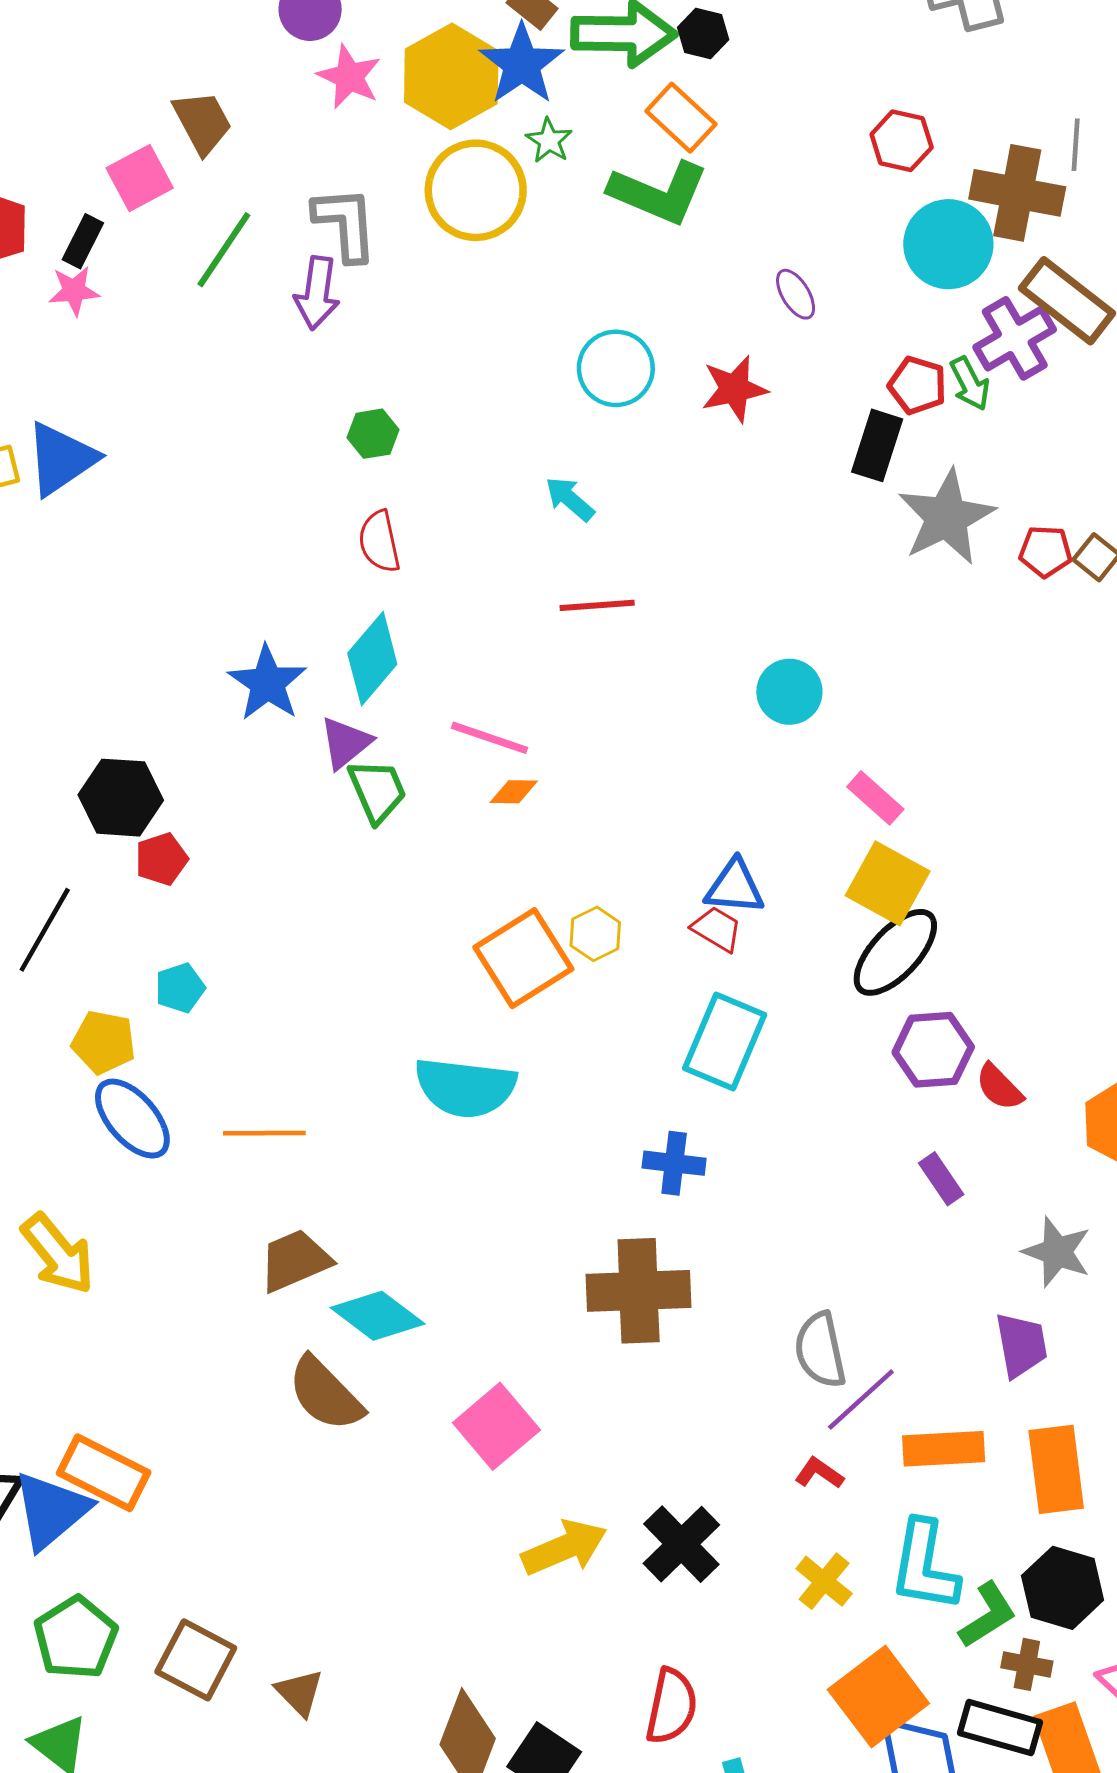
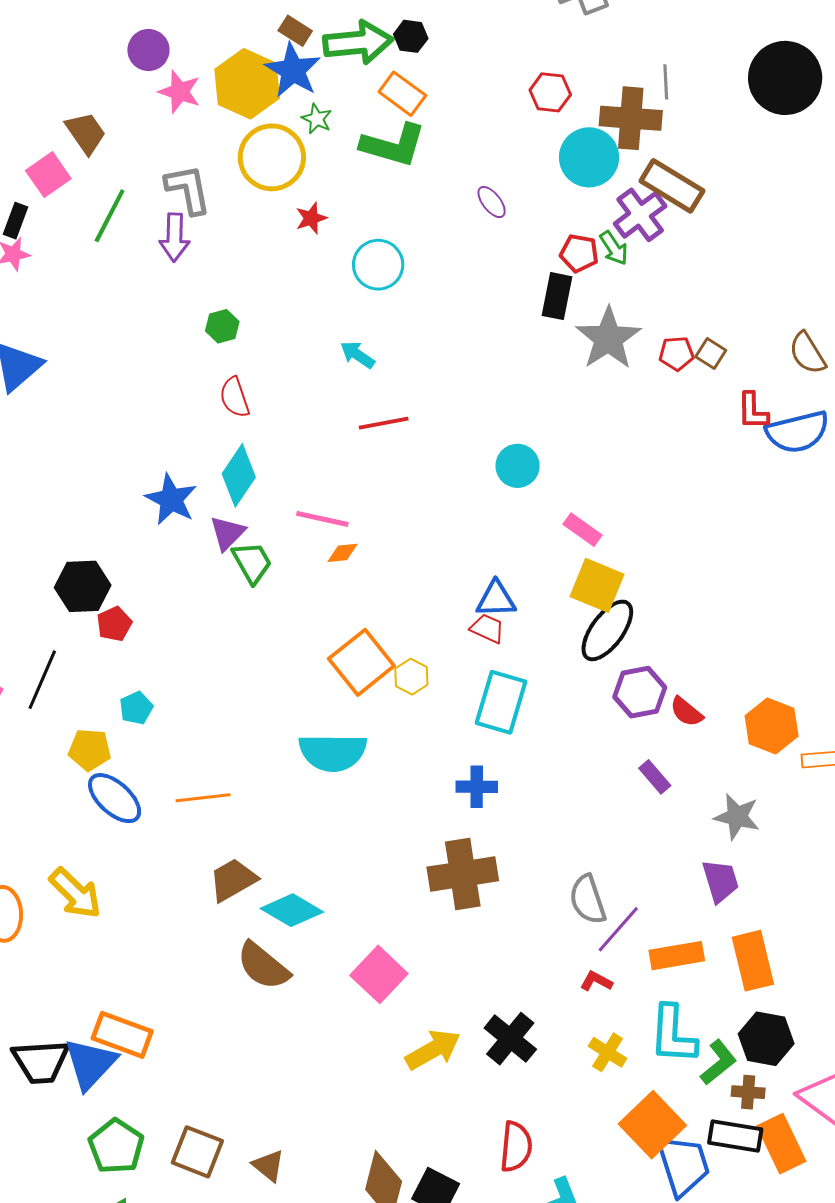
red star: (734, 389) -> (311, 218), moved, size x0.7
yellow hexagon: (595, 934) -> (411, 677), moved

